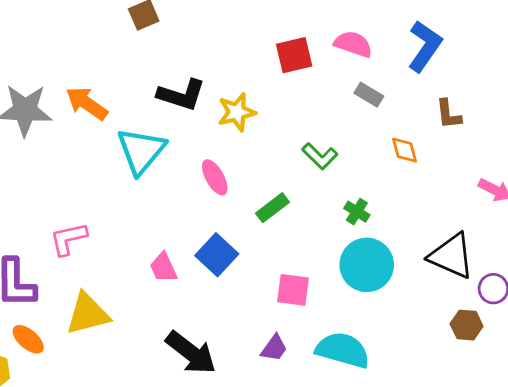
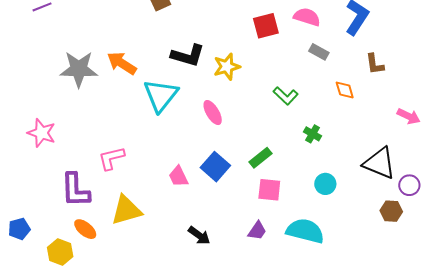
green rectangle: (273, 208) -> (260, 158), moved
cyan circle: (367, 265) -> (325, 184), moved, size x0.6
black arrow: (191, 353) -> (199, 235), size x0.6

